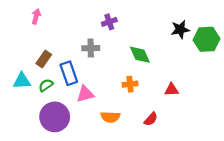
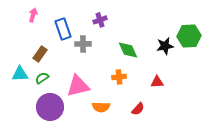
black star: (180, 30) -> (165, 46), moved
blue rectangle: (69, 73) -> (63, 29), moved
pink triangle: (85, 94) -> (78, 86), size x1.4

